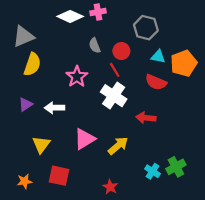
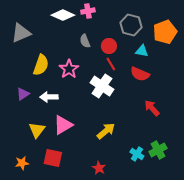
orange pentagon: (184, 63) -> (165, 32), moved
yellow semicircle: (32, 64) -> (41, 65), moved
red line: (115, 70) -> (111, 64), moved
red arrow: (146, 118) -> (152, 108), moved, turned 42
pink triangle: (85, 139) -> (63, 125), moved

